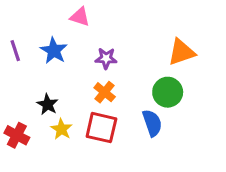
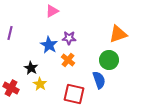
pink triangle: (80, 17) -> (52, 11), turned -48
purple line: (15, 51) -> (10, 33), turned 32
blue star: (54, 51) -> (49, 45), moved
red square: (101, 128) -> (74, 94), moved

